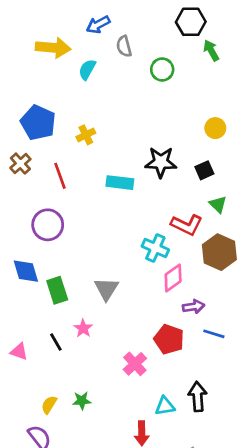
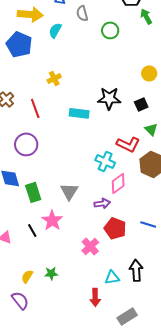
blue pentagon: (38, 123) -> (19, 44), moved
purple arrow: (193, 307) -> (102, 203), moved
pink star: (83, 328) -> (52, 220), size x1.5

